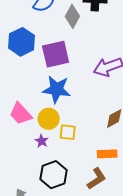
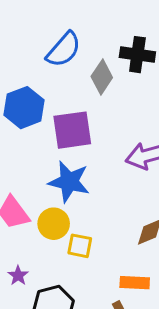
purple star: (42, 141) -> (18, 276), moved

